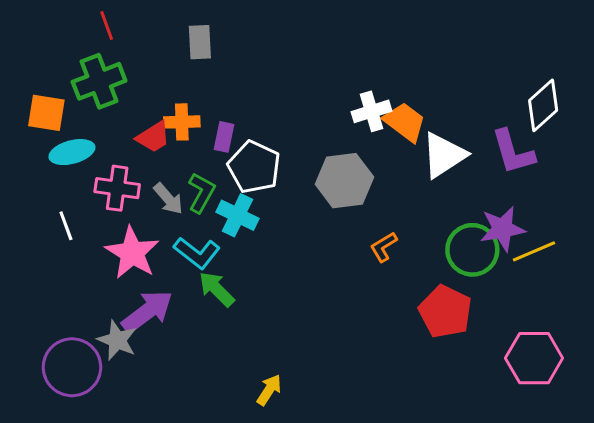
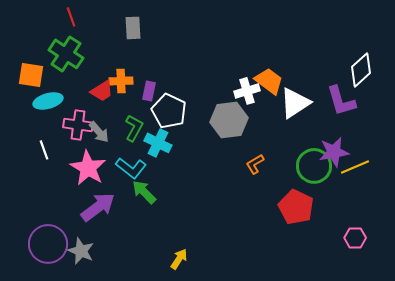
green cross: (99, 81) -> (66, 54), turned -36
white cross: (372, 111) -> (247, 91), moved
gray arrow: (168, 199) -> (99, 132), moved
gray star: (117, 340) -> (81, 251), moved
pink hexagon: (534, 358) -> (355, 238), size x0.6

